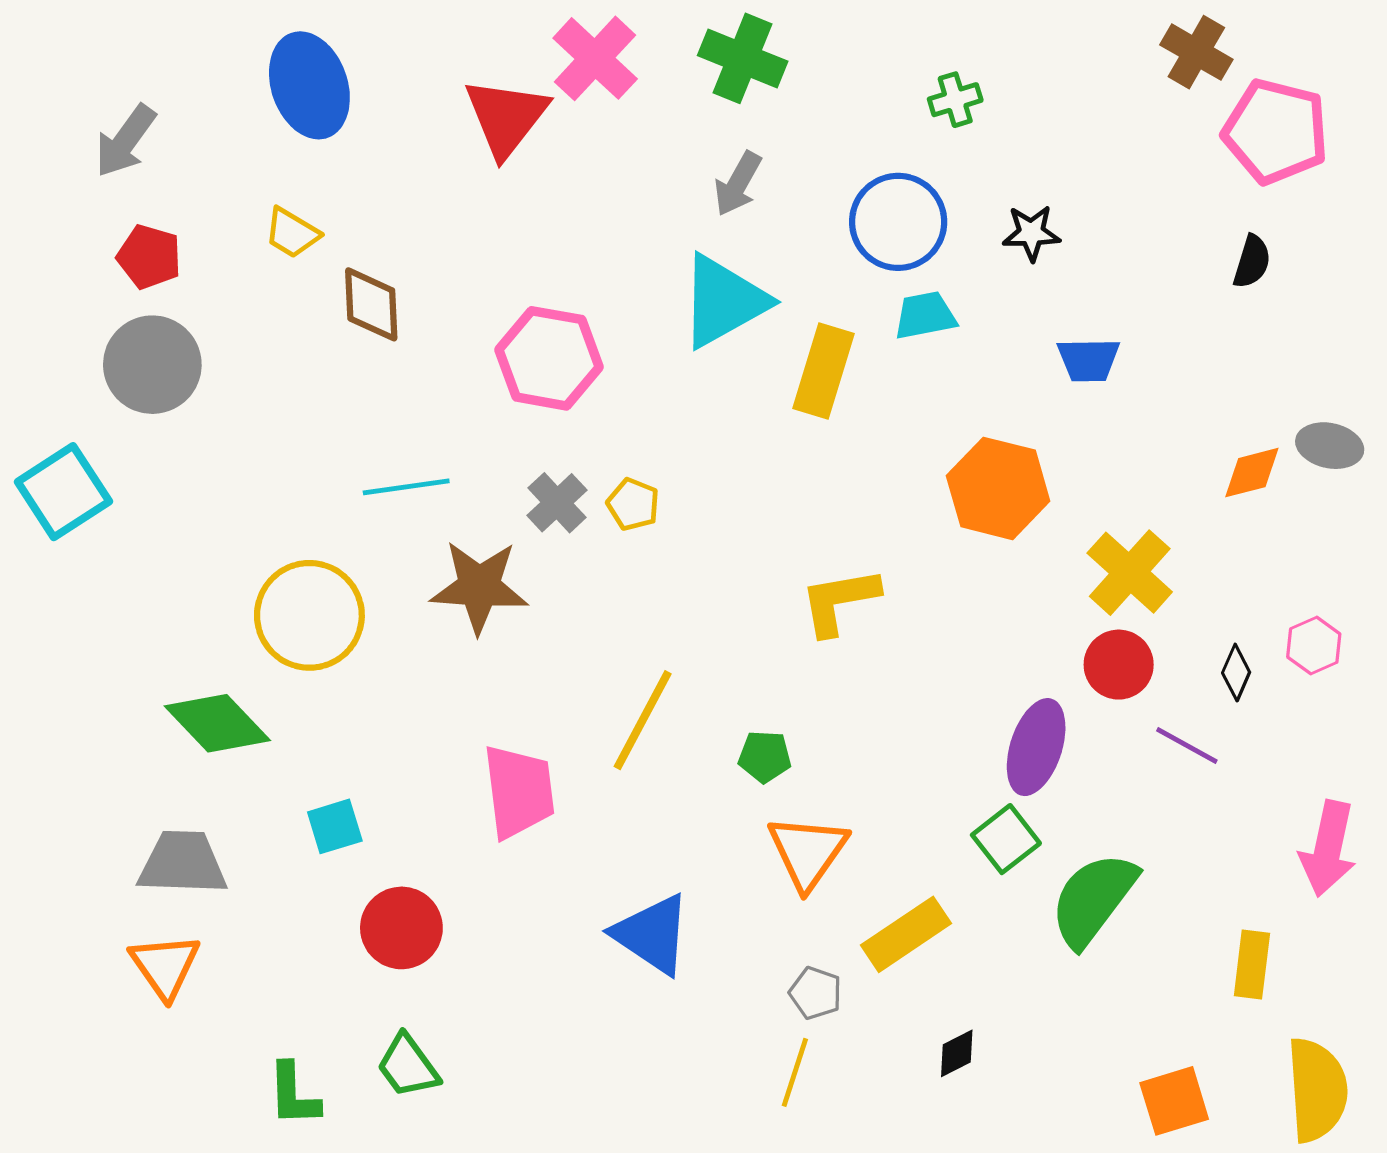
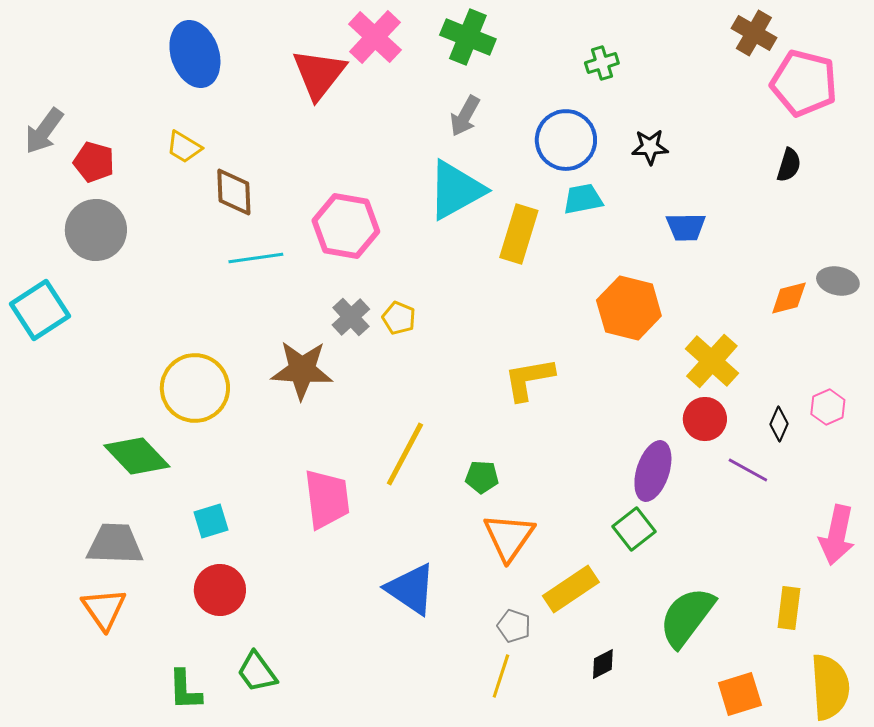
gray arrow: (125, 141) -> (44, 131), moved
cyan line: (406, 487) -> (256, 258), moved
green semicircle: (1093, 899) -> (687, 617), moved
red circle: (401, 928) -> (220, 590), moved

